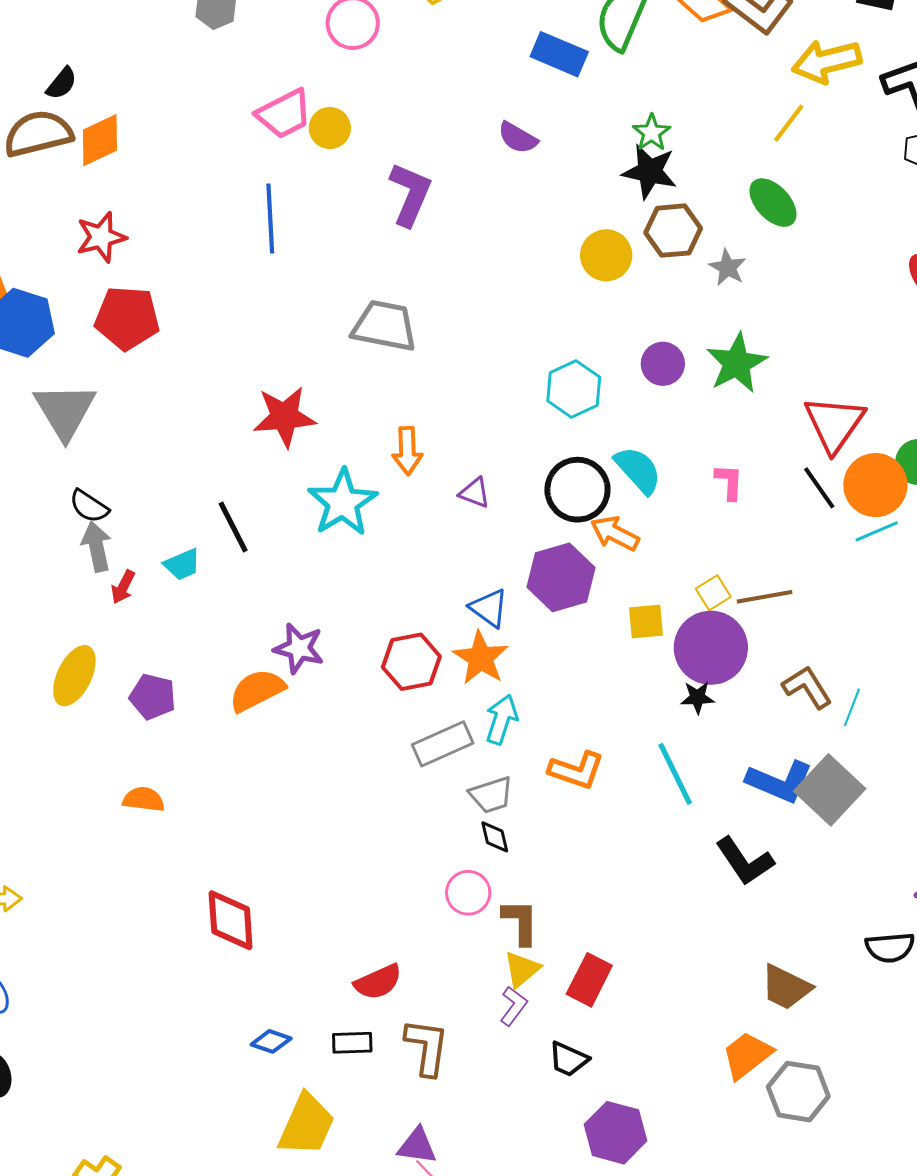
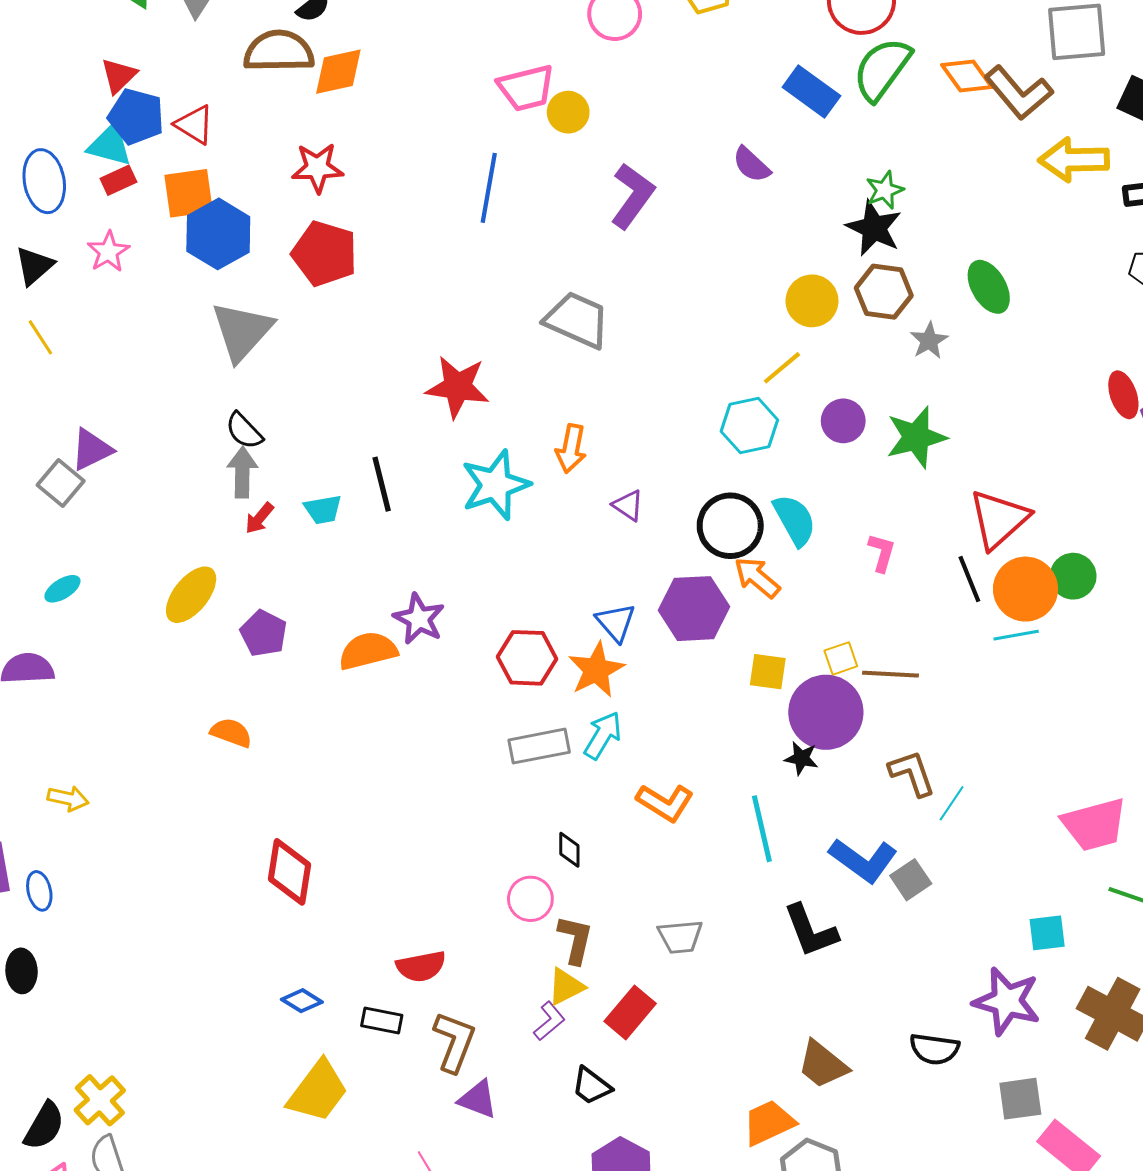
yellow line: (789, 123) -> (782, 368), moved
gray square: (830, 790) -> (911, 880), size x0.6
gray trapezoid: (491, 795) -> (680, 937), moved
purple triangle: (417, 1146) -> (478, 1099), moved

